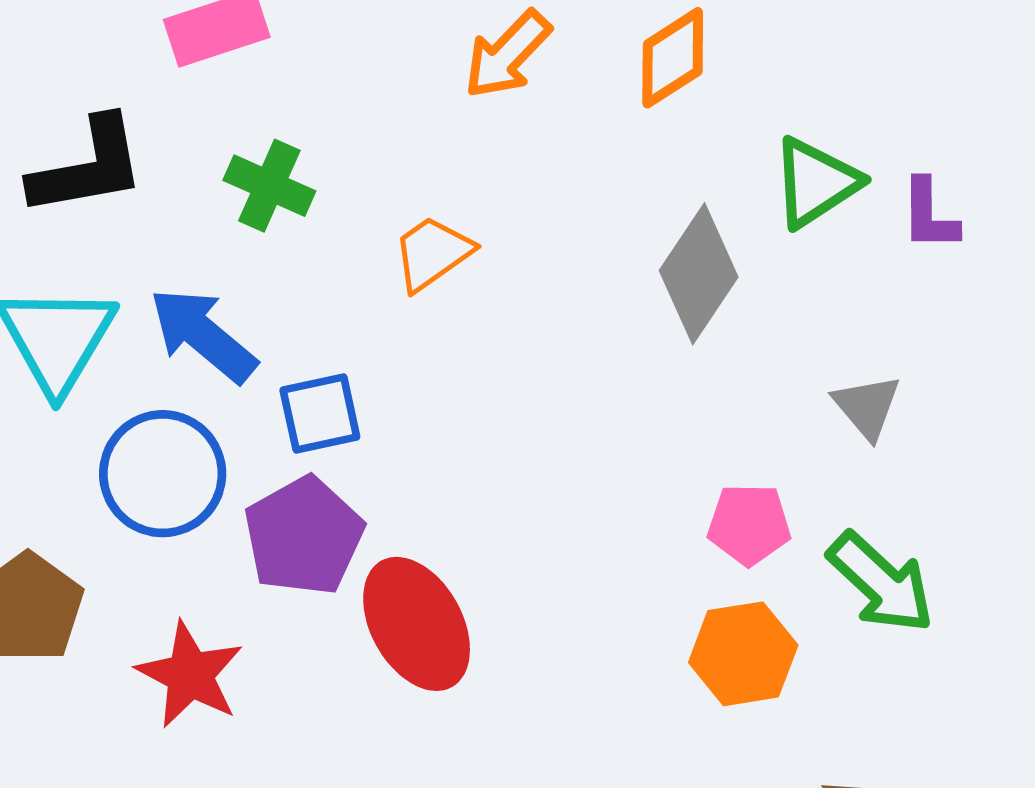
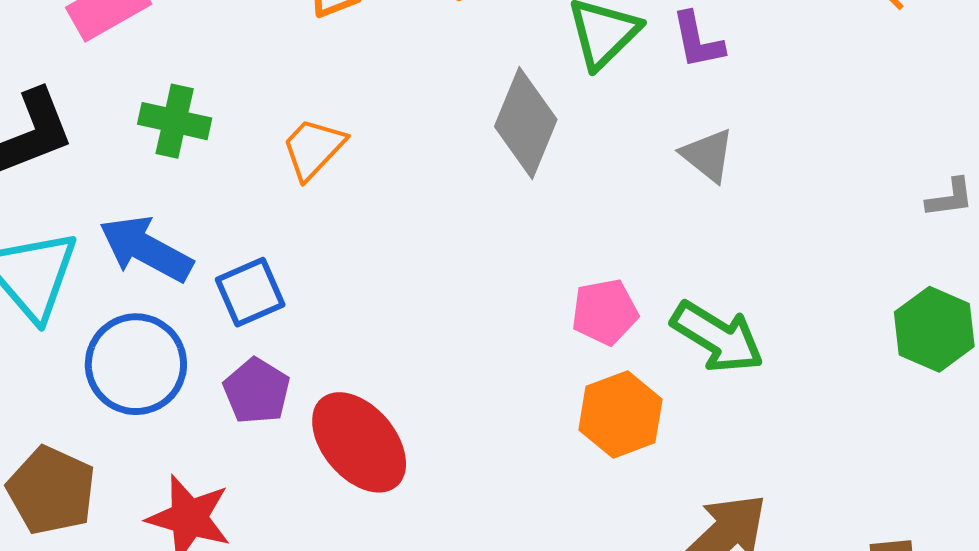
gray triangle: (867, 407) -> (708, 155), moved
purple pentagon: (304, 536) -> (257, 391), size x0.7

